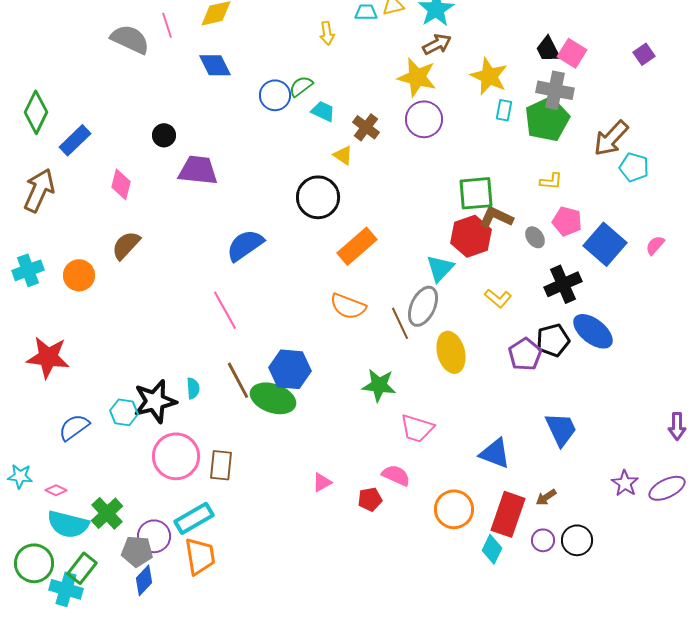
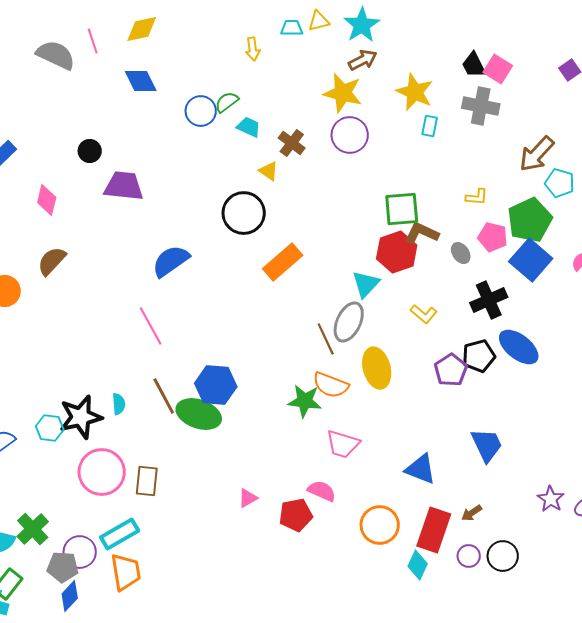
green pentagon: (547, 119) -> (530, 220), moved
orange semicircle: (348, 306) -> (331, 385), moved
red pentagon: (370, 499) -> (296, 515), size x1.4

